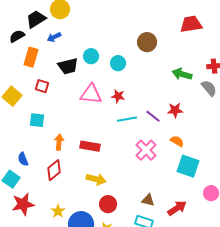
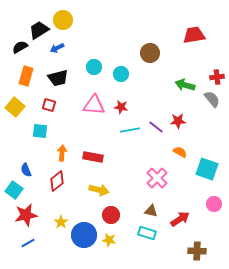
orange rectangle: (31, 57) -> (26, 76), moved
black trapezoid: (68, 66) -> (58, 78), moved
red square: (42, 86) -> (49, 105), moved
pink cross: (146, 150) -> (157, 178), moved
cyan square: (188, 166) -> (207, 169), moved

